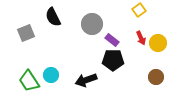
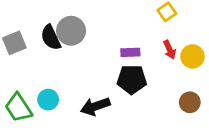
black semicircle: (53, 17) -> (51, 38), moved
gray circle: (92, 24) -> (71, 31), moved
purple rectangle: (112, 40) -> (130, 52), turned -40

